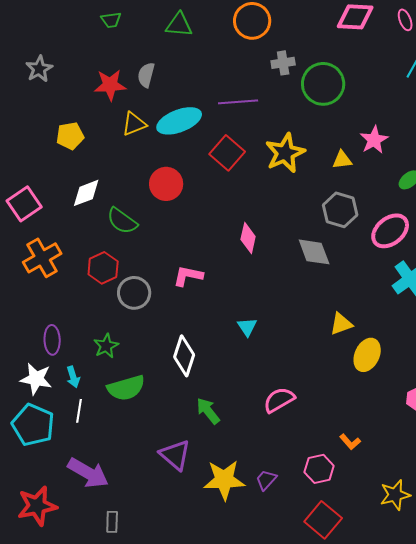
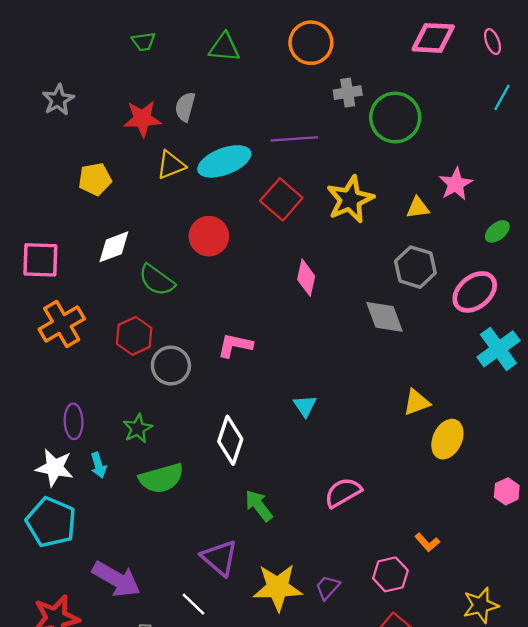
pink square: (24, 204) -> (40, 260), turned 36
pink diamond: (248, 238) -> (306, 278), moved
white line: (79, 411) -> (193, 604), moved, turned -55

